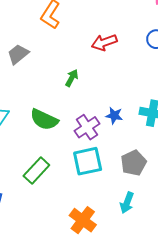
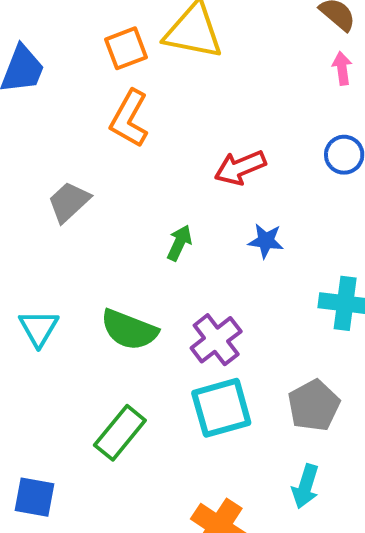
blue star: (114, 116) -> (266, 241), moved

